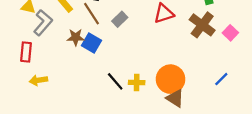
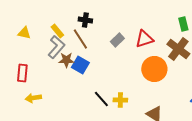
gray rectangle: (120, 19) -> (117, 40), moved
gray L-shape: (43, 23) -> (56, 47), moved
orange circle: (171, 79) -> (154, 69), moved

